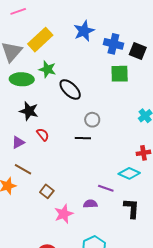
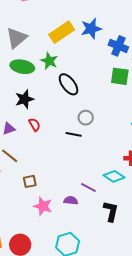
yellow rectangle: (40, 40) -> (62, 32), moved
black star: (29, 111) -> (24, 99), turned 30
brown square: (47, 191) -> (30, 181), turned 32
pink star: (64, 214) -> (43, 206), turned 30

